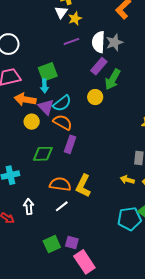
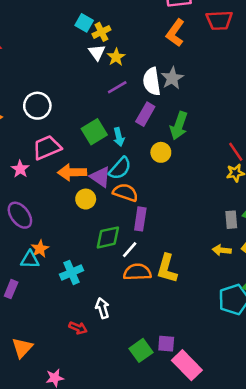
purple rectangle: (99, 66) -> (145, 114), moved
cyan arrow: (44, 86) -> (119, 137), moved
white line: (62, 206) -> (130, 250), moved

